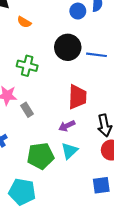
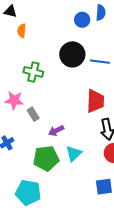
orange semicircle: (24, 22) -> (22, 31), moved, turned 64
red trapezoid: (77, 97) -> (95, 101), moved
purple arrow: (67, 126) -> (56, 131), moved

